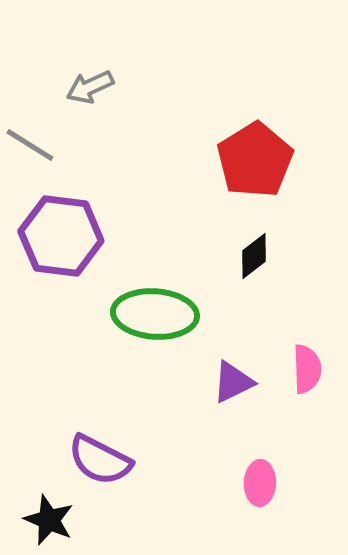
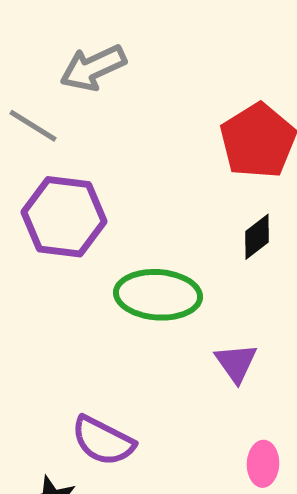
gray arrow: (90, 87) -> (93, 68), size x1.4
purple triangle: (233, 382) -> (236, 363), turned -39

